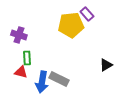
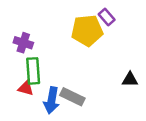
green rectangle: (27, 58) -> (33, 71), size x1.5
black triangle: (106, 65) -> (130, 80), turned 32

